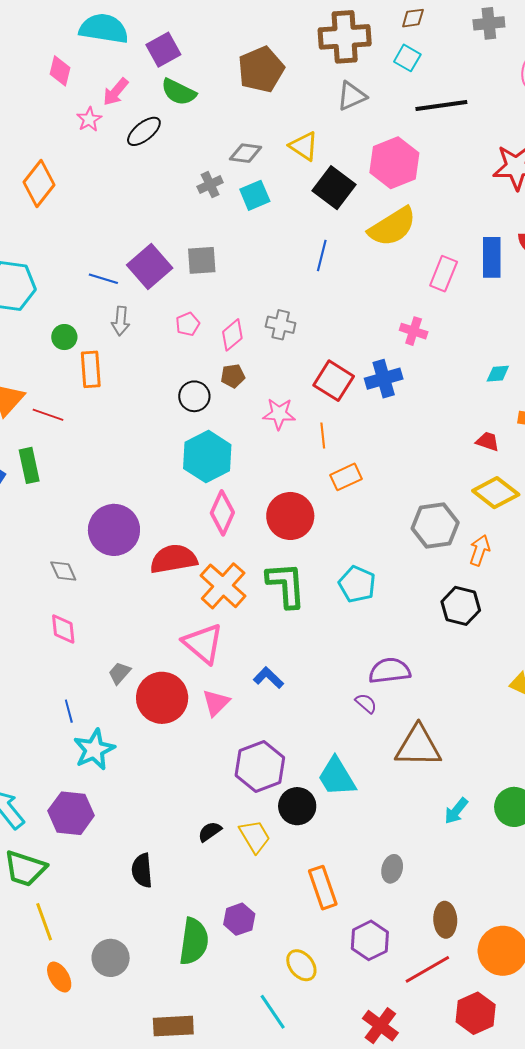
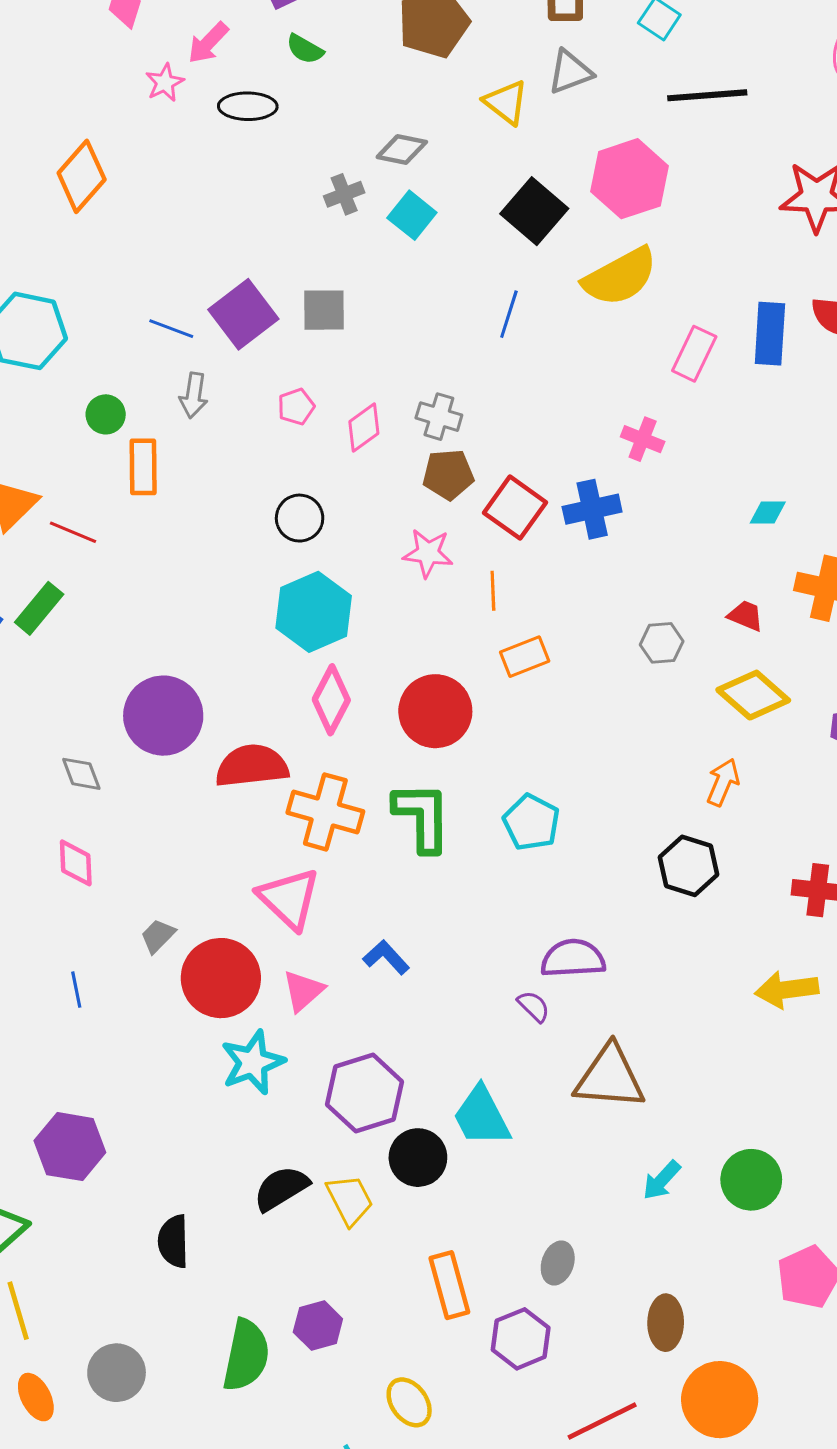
green semicircle: (179, 92) -> (305, 49), size x0.7
black ellipse: (144, 131) -> (248, 106), turned 36
yellow triangle: (304, 146) -> (506, 102), moved
cyan square: (255, 195) -> (412, 215), turned -32
brown pentagon: (233, 376) -> (448, 474), moved, size x1.4
green rectangle: (29, 465) -> (39, 608), turned 48
gray hexagon: (435, 526) -> (662, 643), moved, size x0.6
orange cross: (223, 586) -> (325, 812), turned -30
cyan star: (94, 750) -> (253, 1062), moved
black semicircle: (210, 832) -> (281, 1188), size x1.5
brown ellipse: (445, 920) -> (666, 1323), moved
purple hexagon: (370, 940) -> (521, 1339), moved

